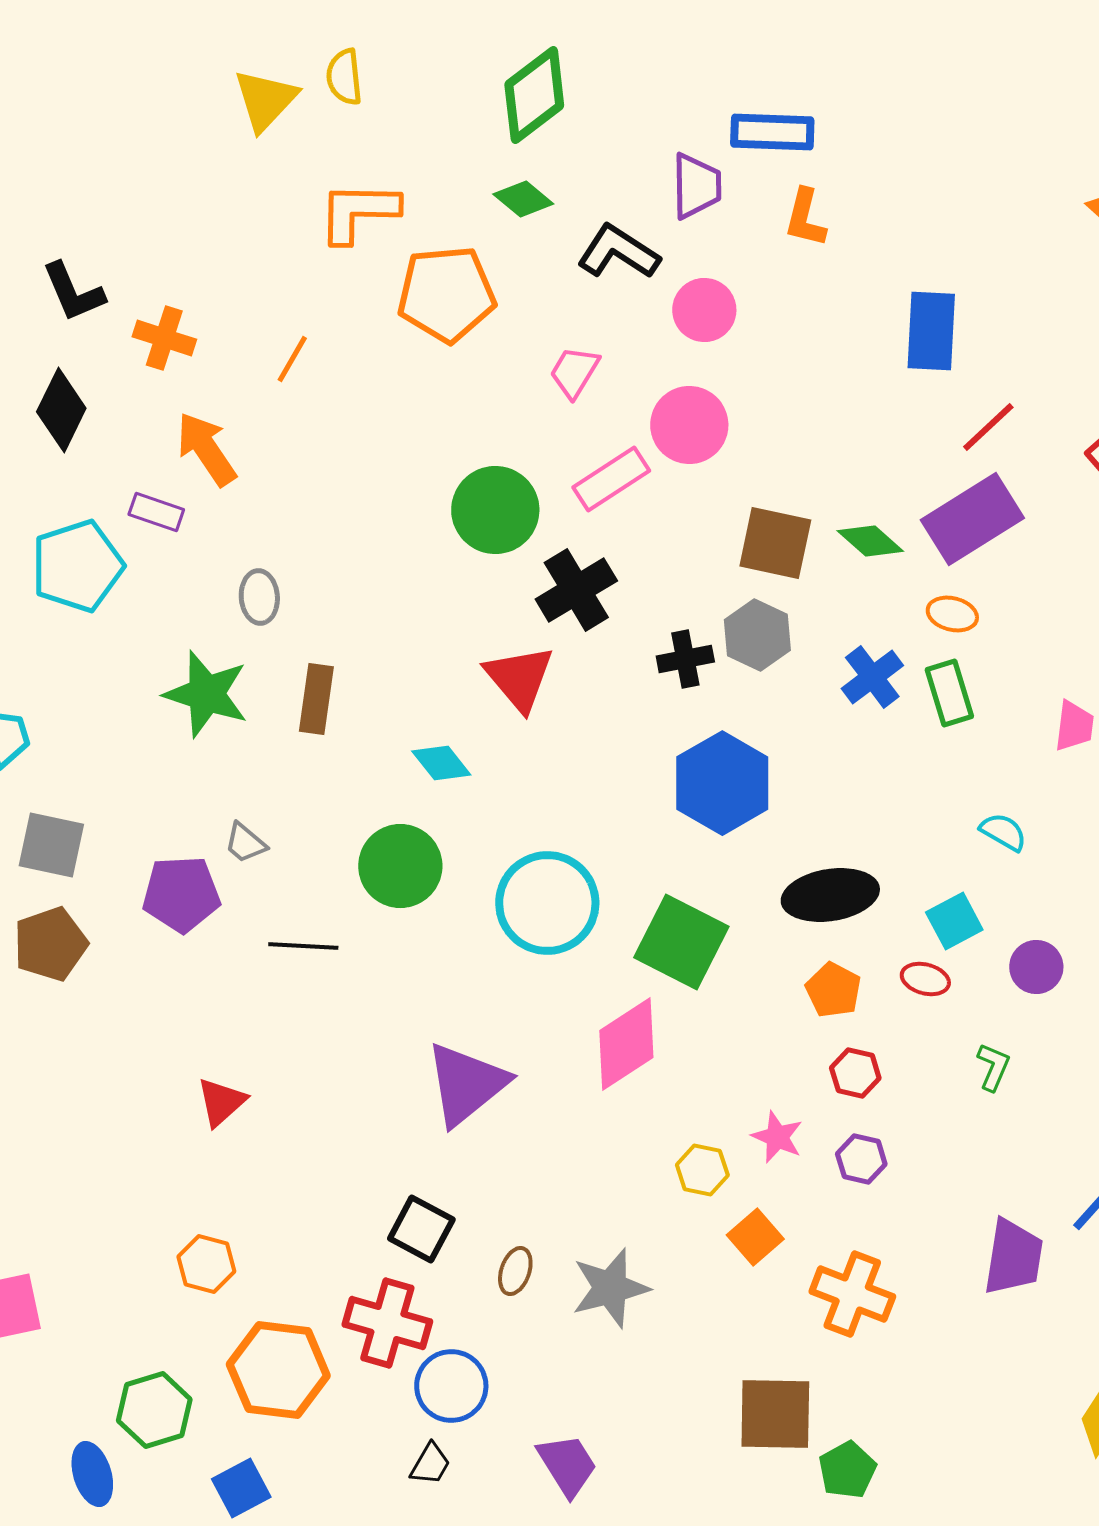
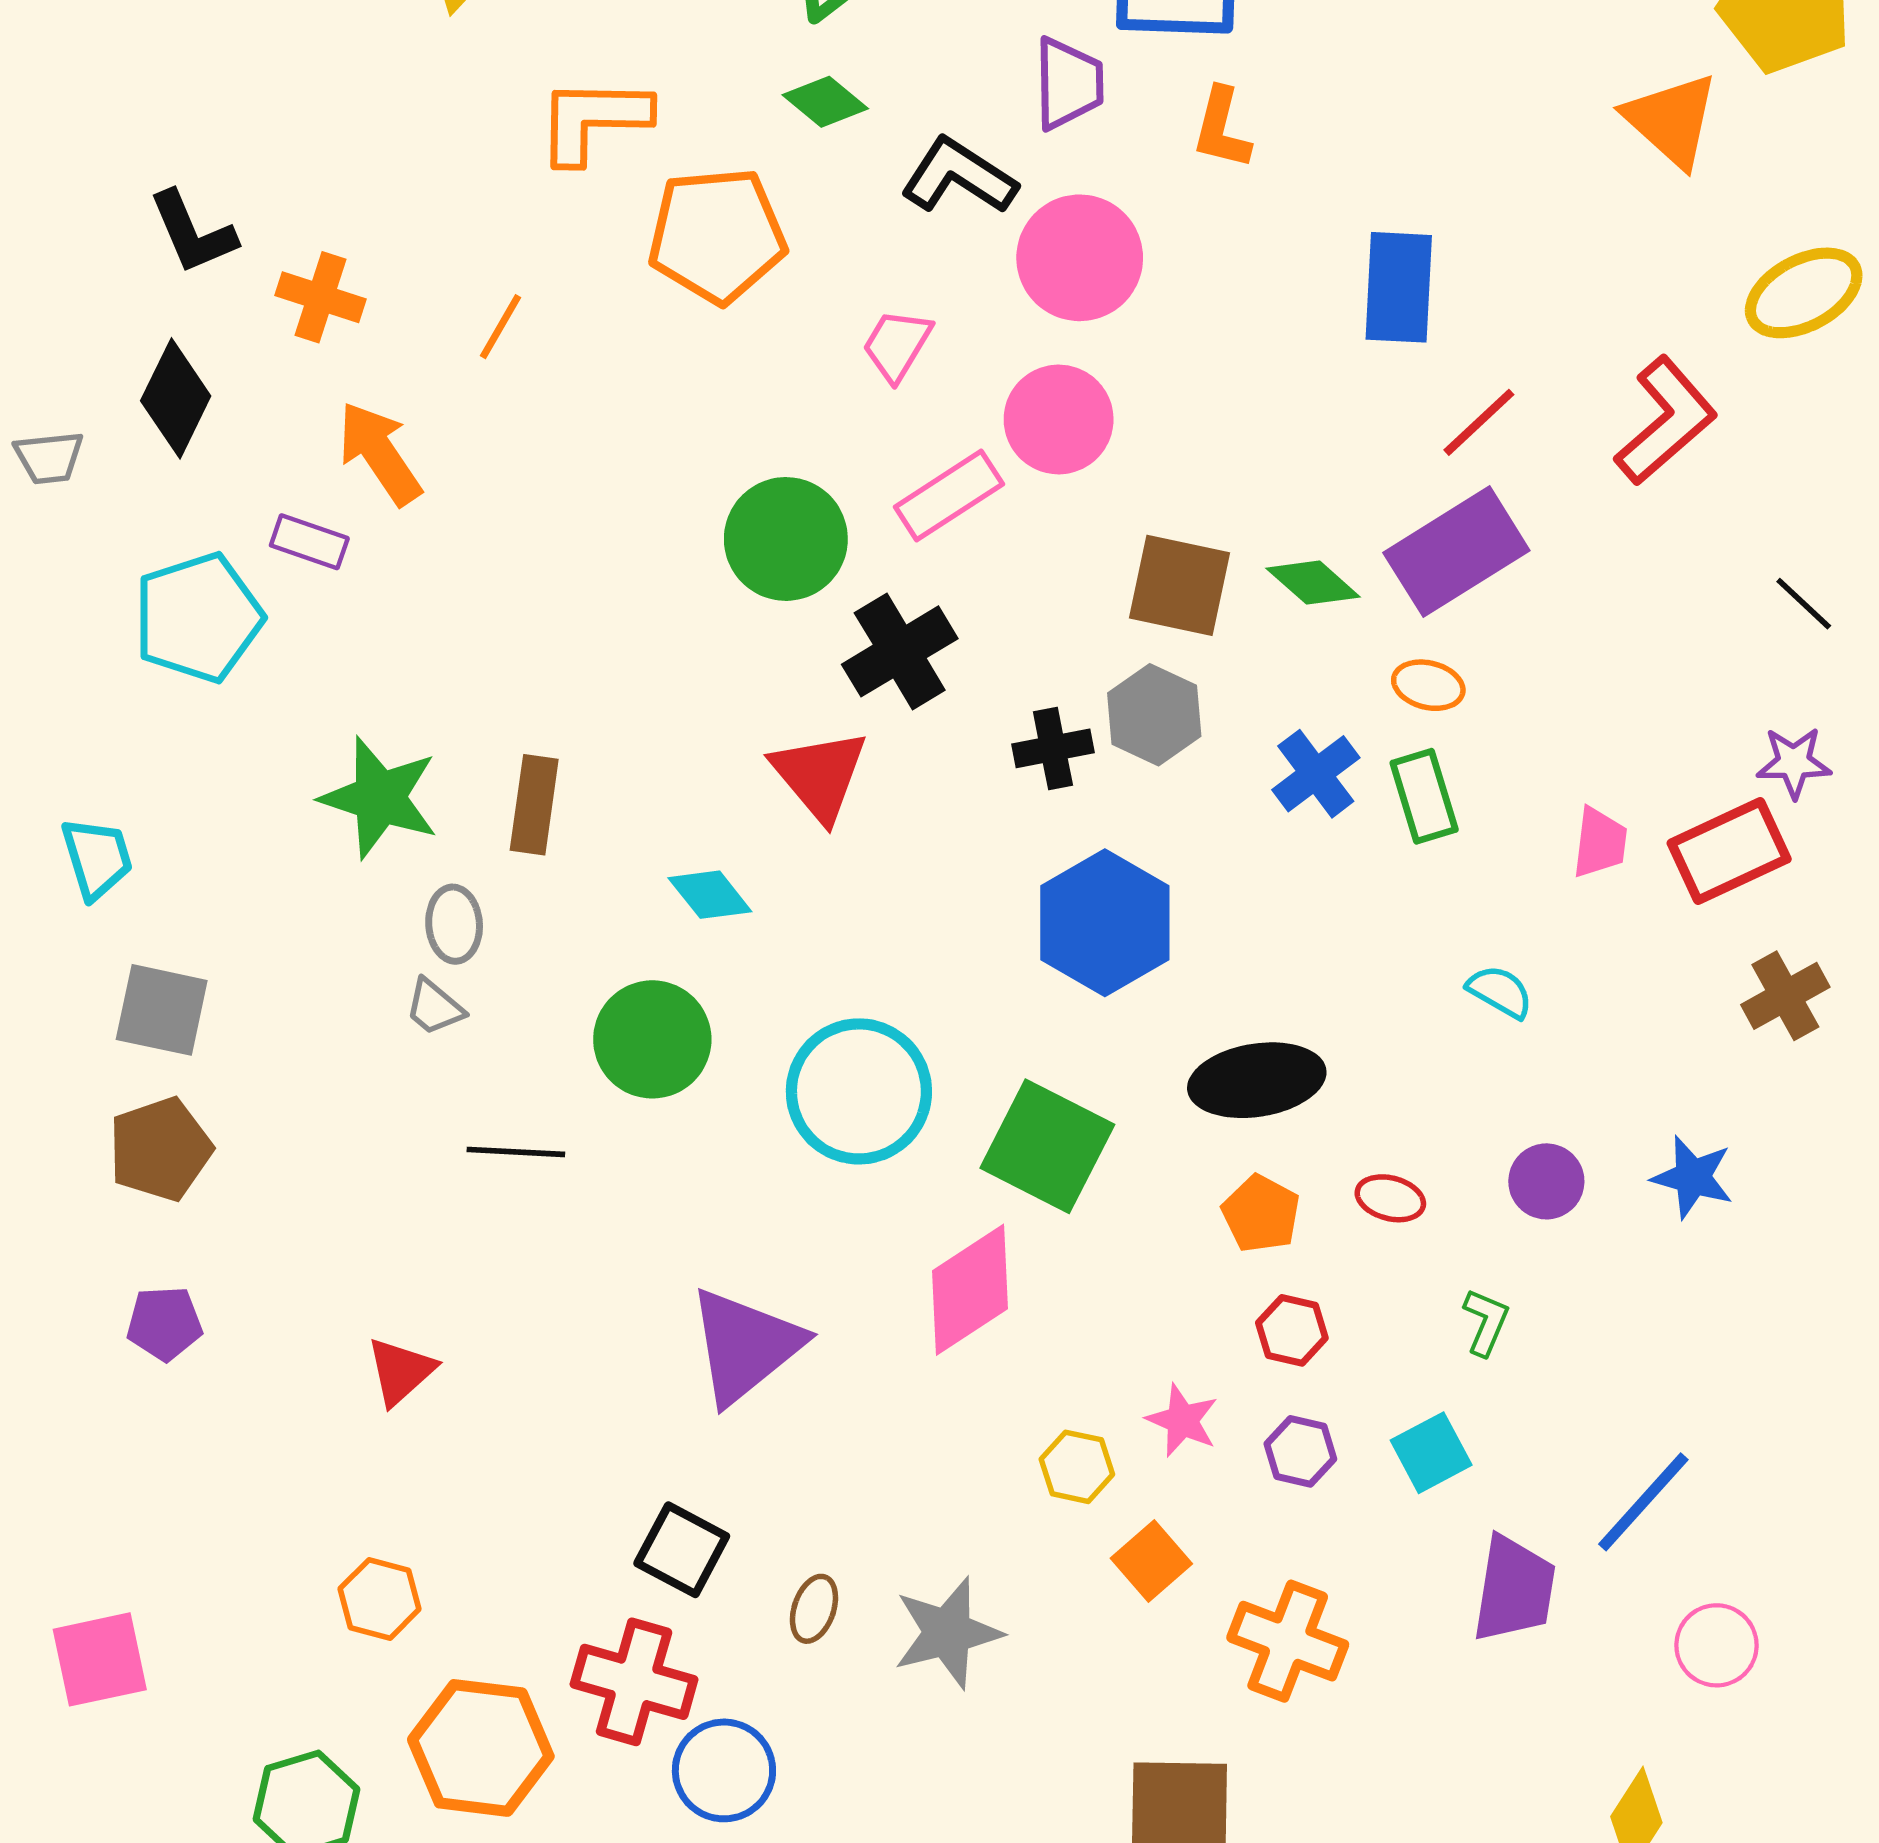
pink circle: (704, 310) -> (1080, 258), size x1.4
gray ellipse: (259, 597) -> (454, 924), moved
purple pentagon: (181, 894) -> (164, 1323), moved, size x0.7
cyan square: (954, 921) -> (1431, 1453), moved

